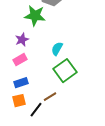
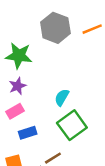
green star: (35, 16) -> (19, 56), moved
blue rectangle: (21, 83) -> (28, 133), moved

